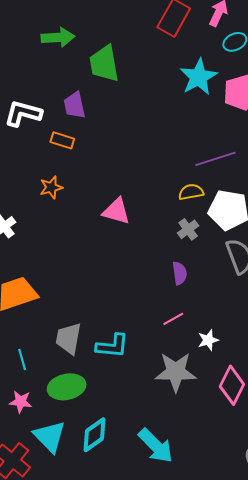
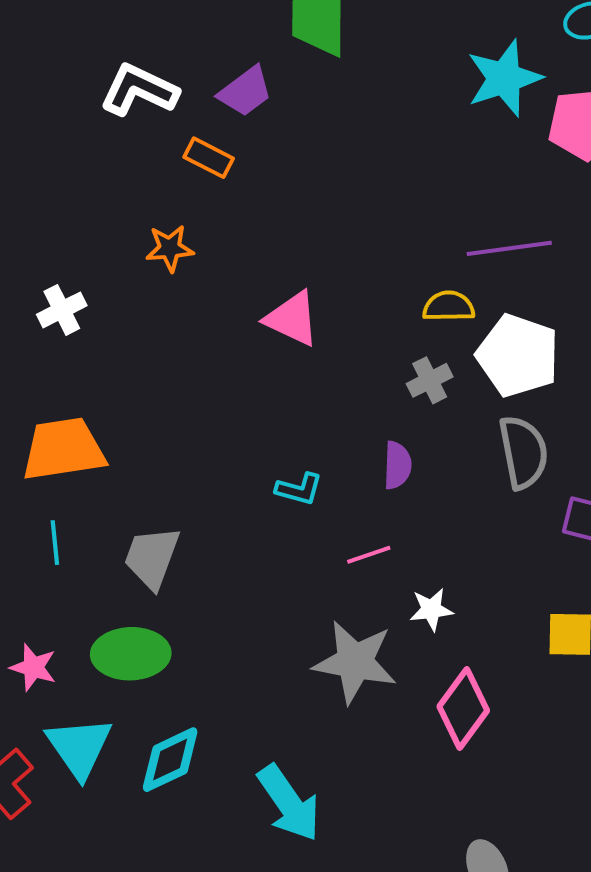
purple trapezoid: (74, 105) -> (245, 91), turned -124
cyan L-shape: (112, 346) -> (299, 489), moved, size x0.7
cyan line: (22, 359) -> (55, 543), moved

